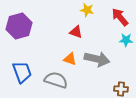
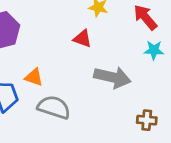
orange triangle: (70, 59) -> (34, 77), moved

